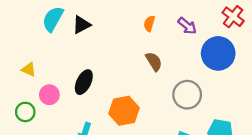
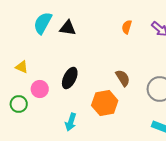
black triangle: (82, 25) -> (68, 28), turned 36
brown semicircle: (154, 61) -> (123, 78), moved

